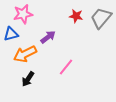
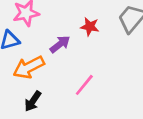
red star: (76, 16) -> (90, 27), moved

